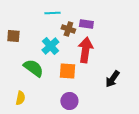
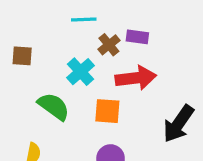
brown cross: (68, 29) -> (109, 45), turned 32
red arrow: (85, 50) -> (136, 78), turned 75
black arrow: (112, 79) -> (178, 124), size x1.4

